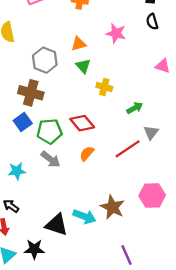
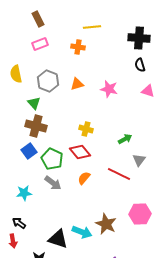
pink star: (116, 33) -> (109, 89), moved
gray hexagon: (45, 60) -> (48, 81), moved
green triangle: (83, 66) -> (34, 103), moved
pink triangle: (163, 66) -> (148, 91), moved
yellow cross: (104, 87) -> (86, 129), moved
green pentagon: (49, 131) -> (52, 159), turned 30
red line: (128, 149) -> (119, 174), turned 60

